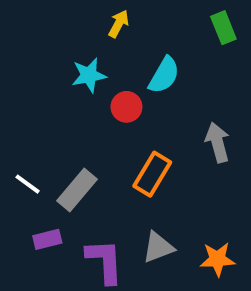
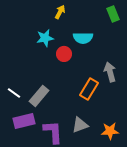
cyan semicircle: (164, 75) -> (83, 38), turned 60
orange rectangle: (152, 174) -> (89, 89), moved
purple rectangle: (47, 239) -> (24, 121), size x1.5

